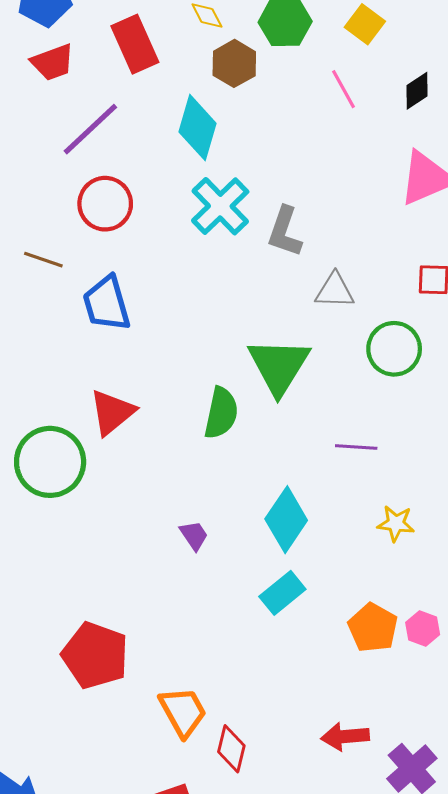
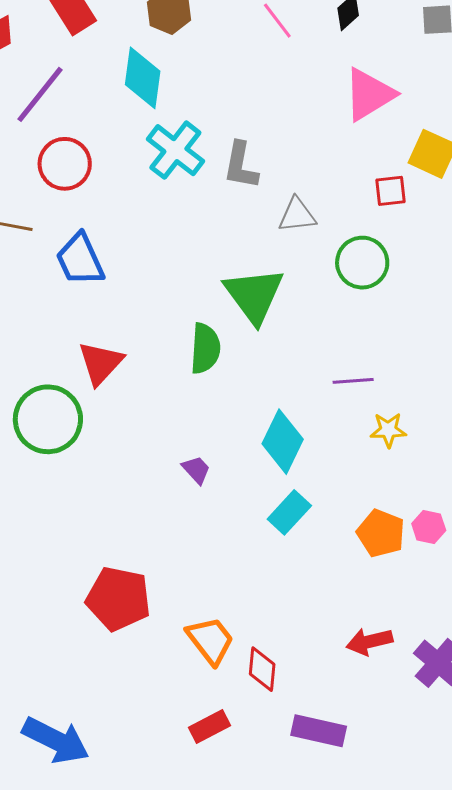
purple line: (356, 447) -> (353, 381), moved

